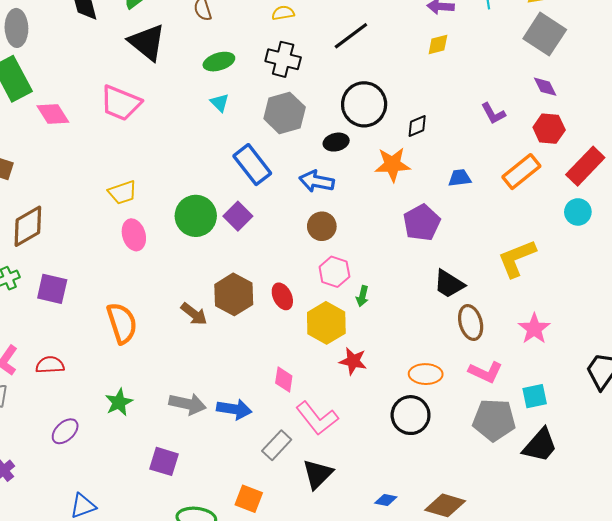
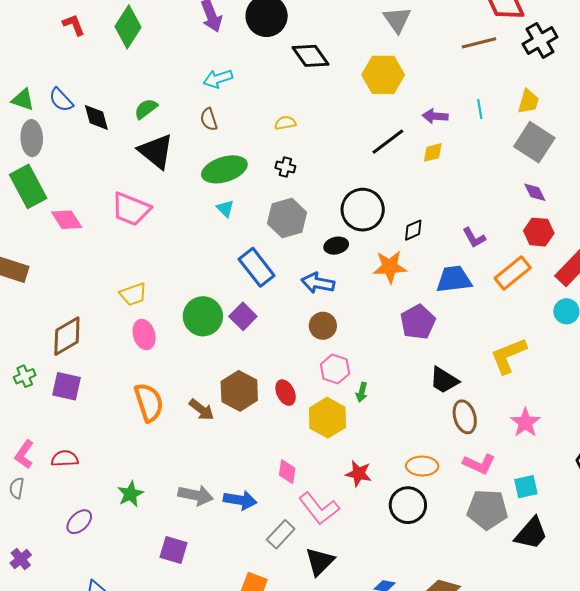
black line: (351, 36) -> (388, 142), moved
black cross: (283, 59) -> (285, 167), size x0.6
green ellipse: (219, 62) -> (224, 169), size x1.5
purple L-shape: (493, 113) -> (474, 238), moved
blue trapezoid: (460, 178) -> (454, 279), size x1.6
brown diamond: (28, 226) -> (67, 336), moved
orange semicircle: (122, 323) -> (149, 402), moved
red star: (353, 361) -> (359, 474), moved

